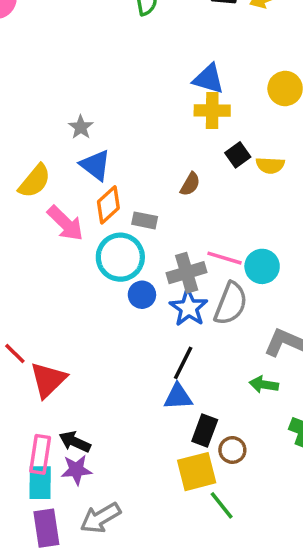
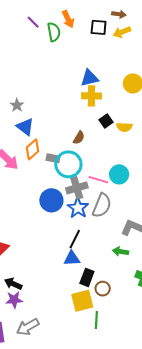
blue triangle: (209, 79) -> (89, 78), turned -30
cyan circle: (120, 257) -> (68, 164), moved
cyan circle: (262, 266) -> (119, 174), moved
blue circle: (142, 295) -> (51, 200), size x1.5
green line: (222, 505) -> (96, 320), turned 42

